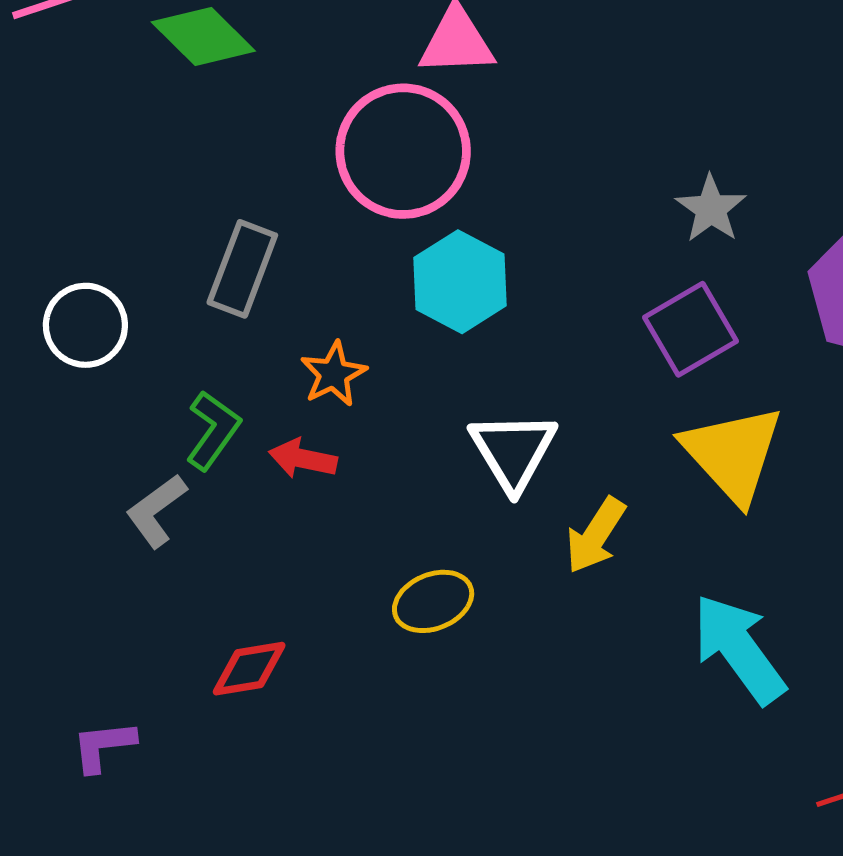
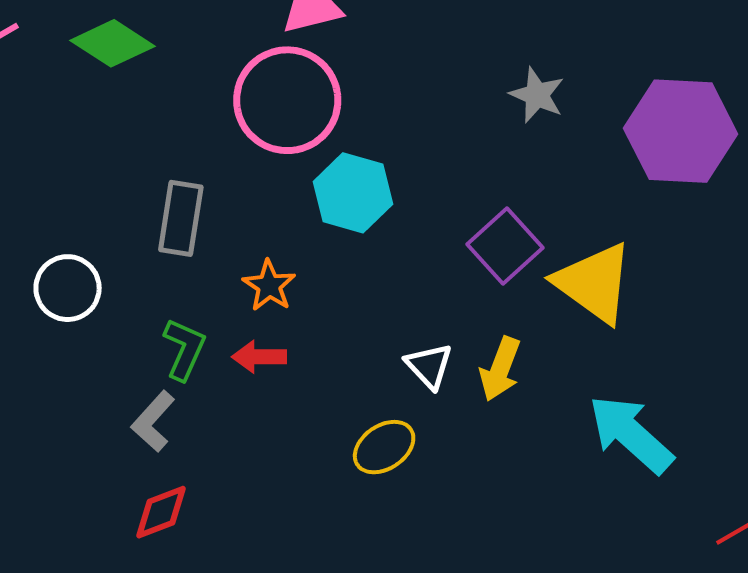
purple square: (691, 329) -> (505, 246), moved
white triangle: (513, 451) -> (429, 366), moved, size x0.7
red diamond: (249, 669) -> (161, 512), moved

